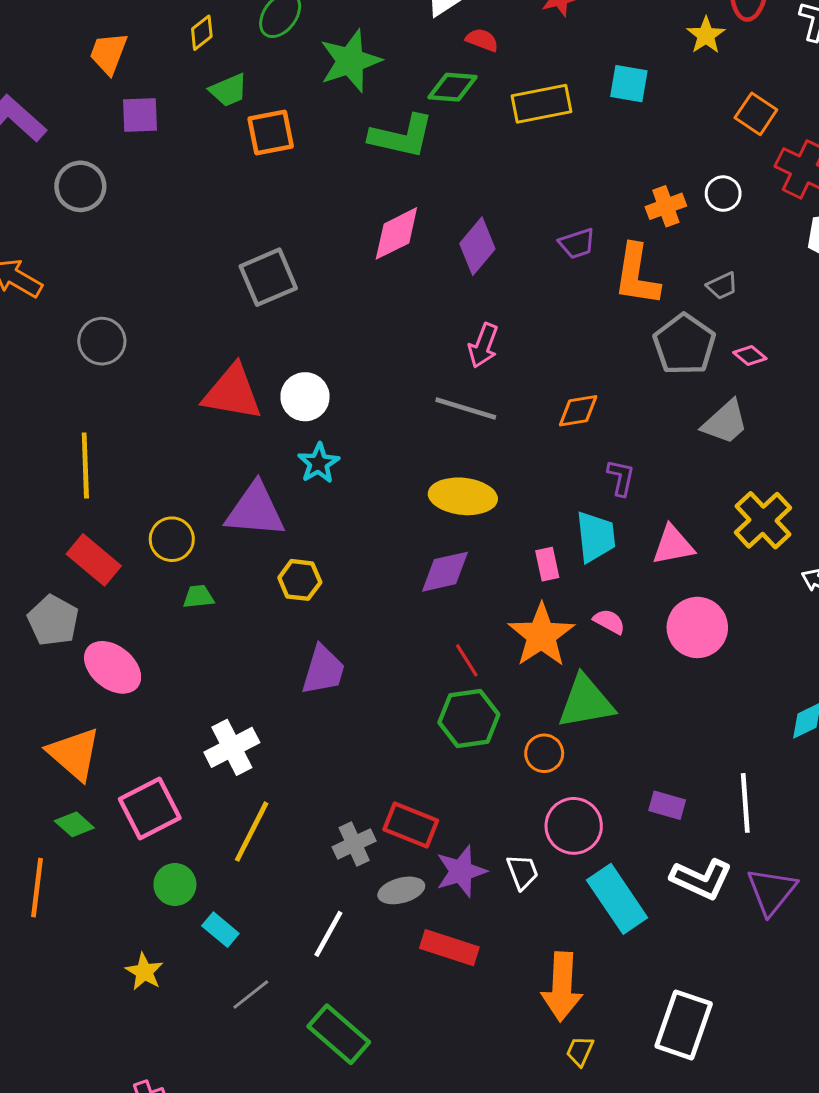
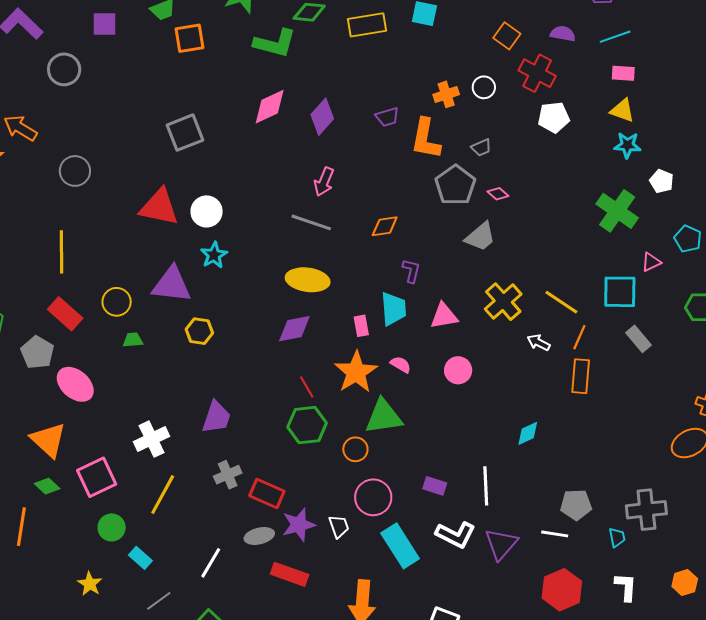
pink circle: (697, 627) -> (458, 370), size x0.7
purple trapezoid: (323, 670) -> (216, 417), moved
gray cross: (354, 844) -> (228, 475), moved

